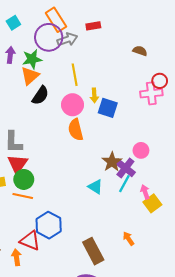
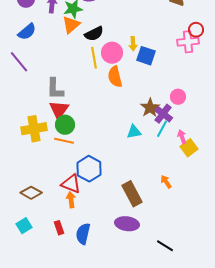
yellow line: (75, 75) -> (94, 58), moved
black semicircle: (40, 95) -> (94, 34), moved, turned 30
cyan triangle: (95, 187) -> (134, 132), turned -42
orange arrow: (16, 257) -> (71, 200), moved

